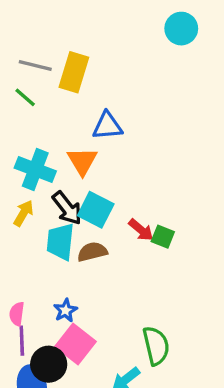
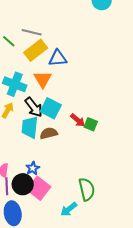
gray line: (35, 65) -> (32, 32), moved
yellow rectangle: (74, 72) -> (36, 50), moved, turned 35
black circle: (49, 364) -> (23, 184), moved

